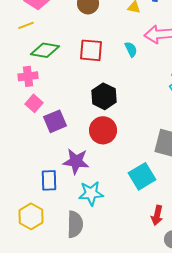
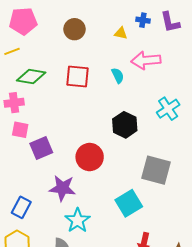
black hexagon: (104, 96) -> (125, 125), moved
pink square: (34, 103) -> (20, 130), turned -30
blue rectangle: (49, 180) -> (21, 207), moved, turned 30
cyan star: (91, 193) -> (78, 220), turned -30

